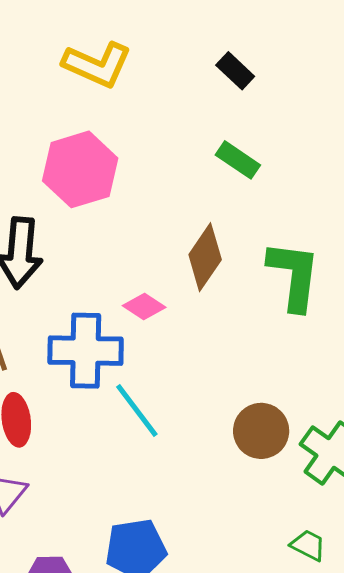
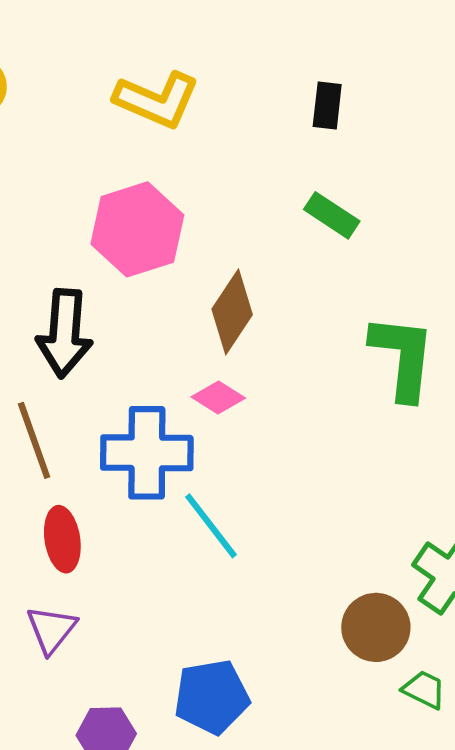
black rectangle: (235, 71) -> (327, 105), turned 54
brown diamond: (205, 257) -> (232, 312), moved
brown circle: (261, 431) -> (376, 627), moved

